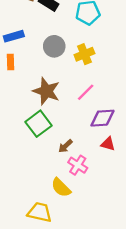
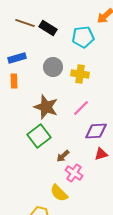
yellow cross: (84, 54) -> (80, 74), turned 30
red triangle: (108, 144) -> (101, 154), turned -32

